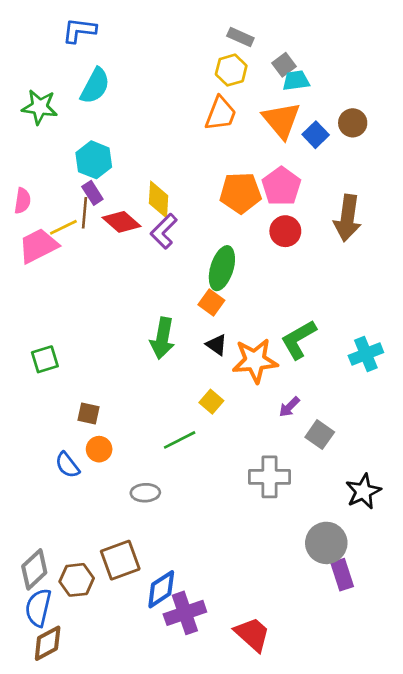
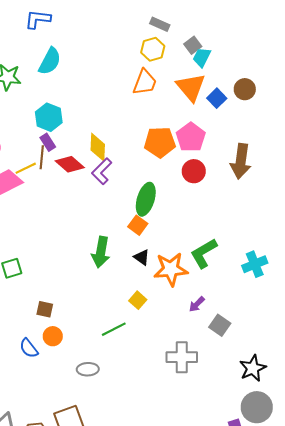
cyan trapezoid: (296, 81) -> (202, 57), turned -55
gray circle: (326, 543) -> (257, 407), moved

